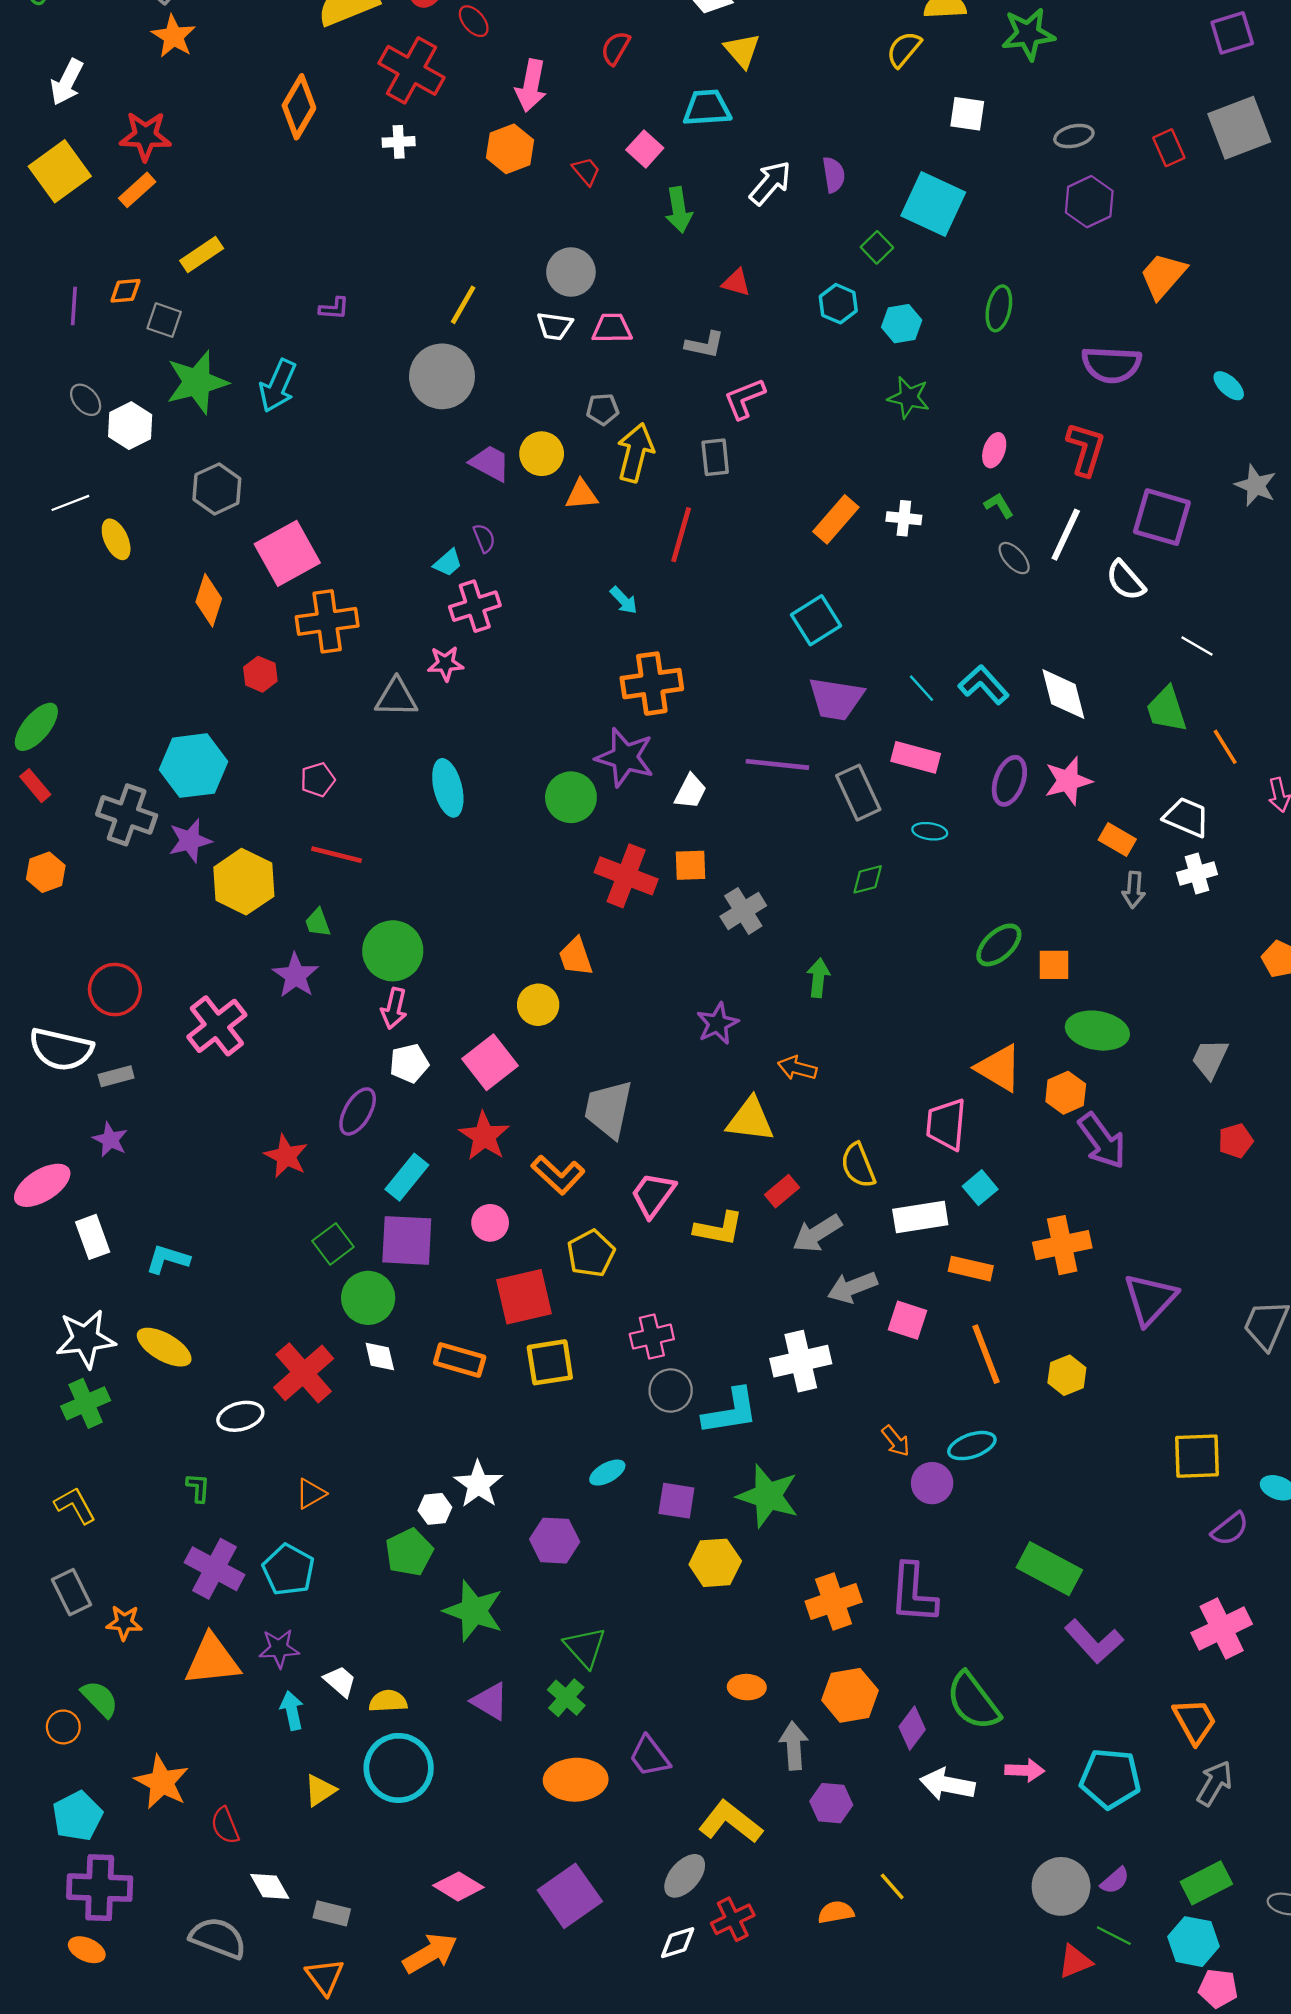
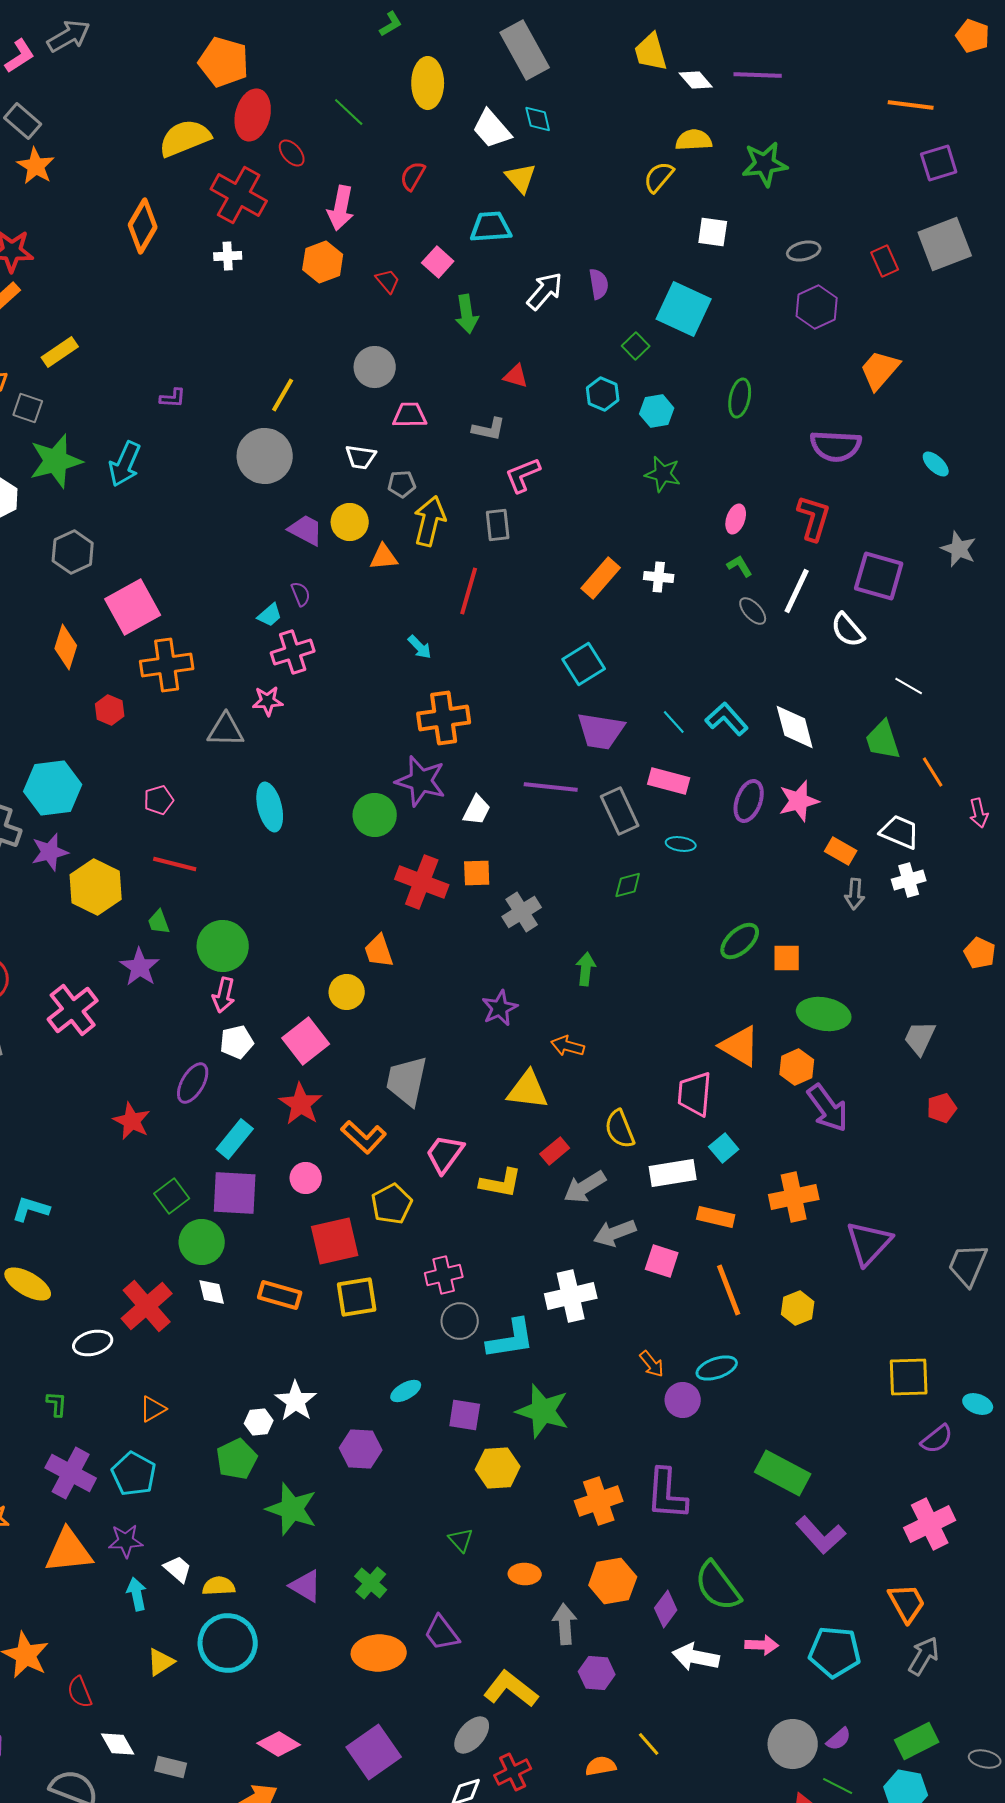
white trapezoid: (555, 326) -> (361, 457), moved
green triangle: (585, 1647) -> (461, 1540), moved, size x0.7

